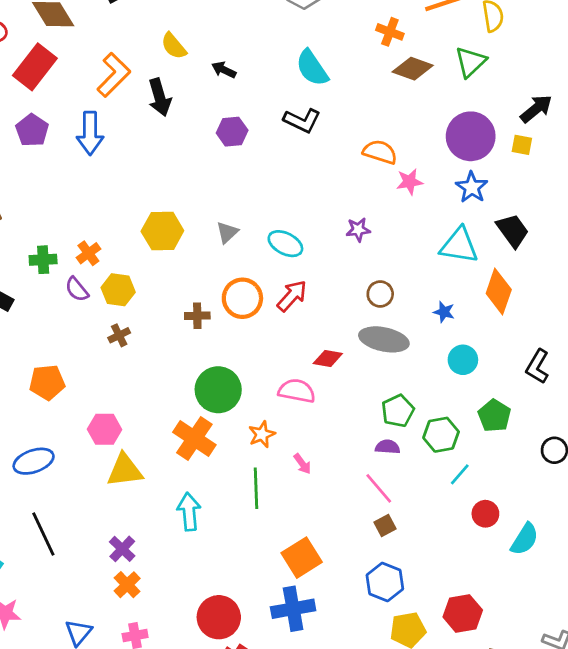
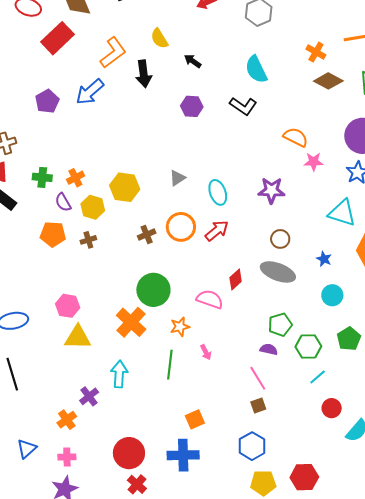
purple pentagon: (32, 130) -> (47, 101), moved
blue arrow: (90, 133) -> (90, 92), turned 40
purple star: (358, 230) -> (271, 190), size x1.5
yellow hexagon: (162, 231) -> (125, 187), moved
cyan ellipse: (285, 244) -> (218, 192), turned 35
brown cross: (197, 316) -> (147, 235), turned -30
red diamond: (328, 359) -> (236, 279), turned -60
orange pentagon: (47, 382) -> (53, 234), moved
purple cross: (122, 549) -> (89, 396), moved
orange square: (302, 558) -> (195, 419), size x0.7

